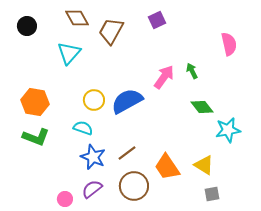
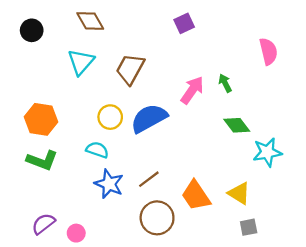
brown trapezoid: (111, 31) -> (130, 69), moved
purple semicircle: (92, 189) -> (43, 224), moved

